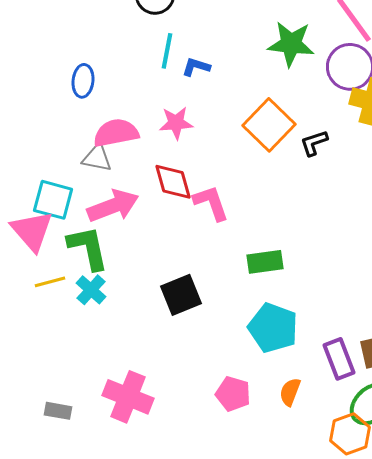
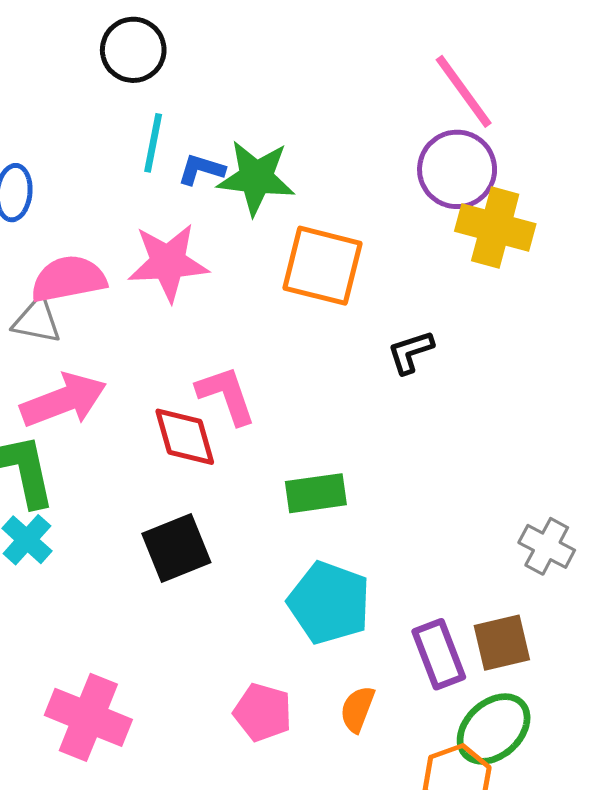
green star: (291, 44) -> (256, 178), moved
pink star: (176, 123) -> (168, 262), size x1.4
orange square: (269, 125) -> (323, 266), turned -30
black L-shape: (314, 143) -> (411, 352), moved
red diamond: (173, 182) -> (185, 437), moved

